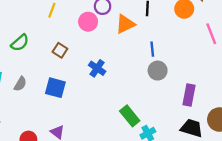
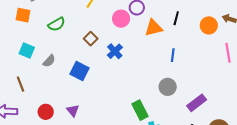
blue cross: (97, 68) -> (115, 51), moved
gray circle: (158, 71) -> (168, 87), moved
purple rectangle: (189, 95) -> (197, 103), turned 30

